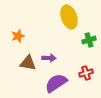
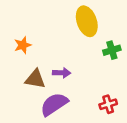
red cross: (86, 73) -> (108, 104), moved
purple semicircle: (56, 83) -> (54, 104), moved

